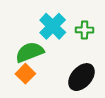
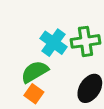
green cross: (84, 30) -> (85, 41), size x1.6

